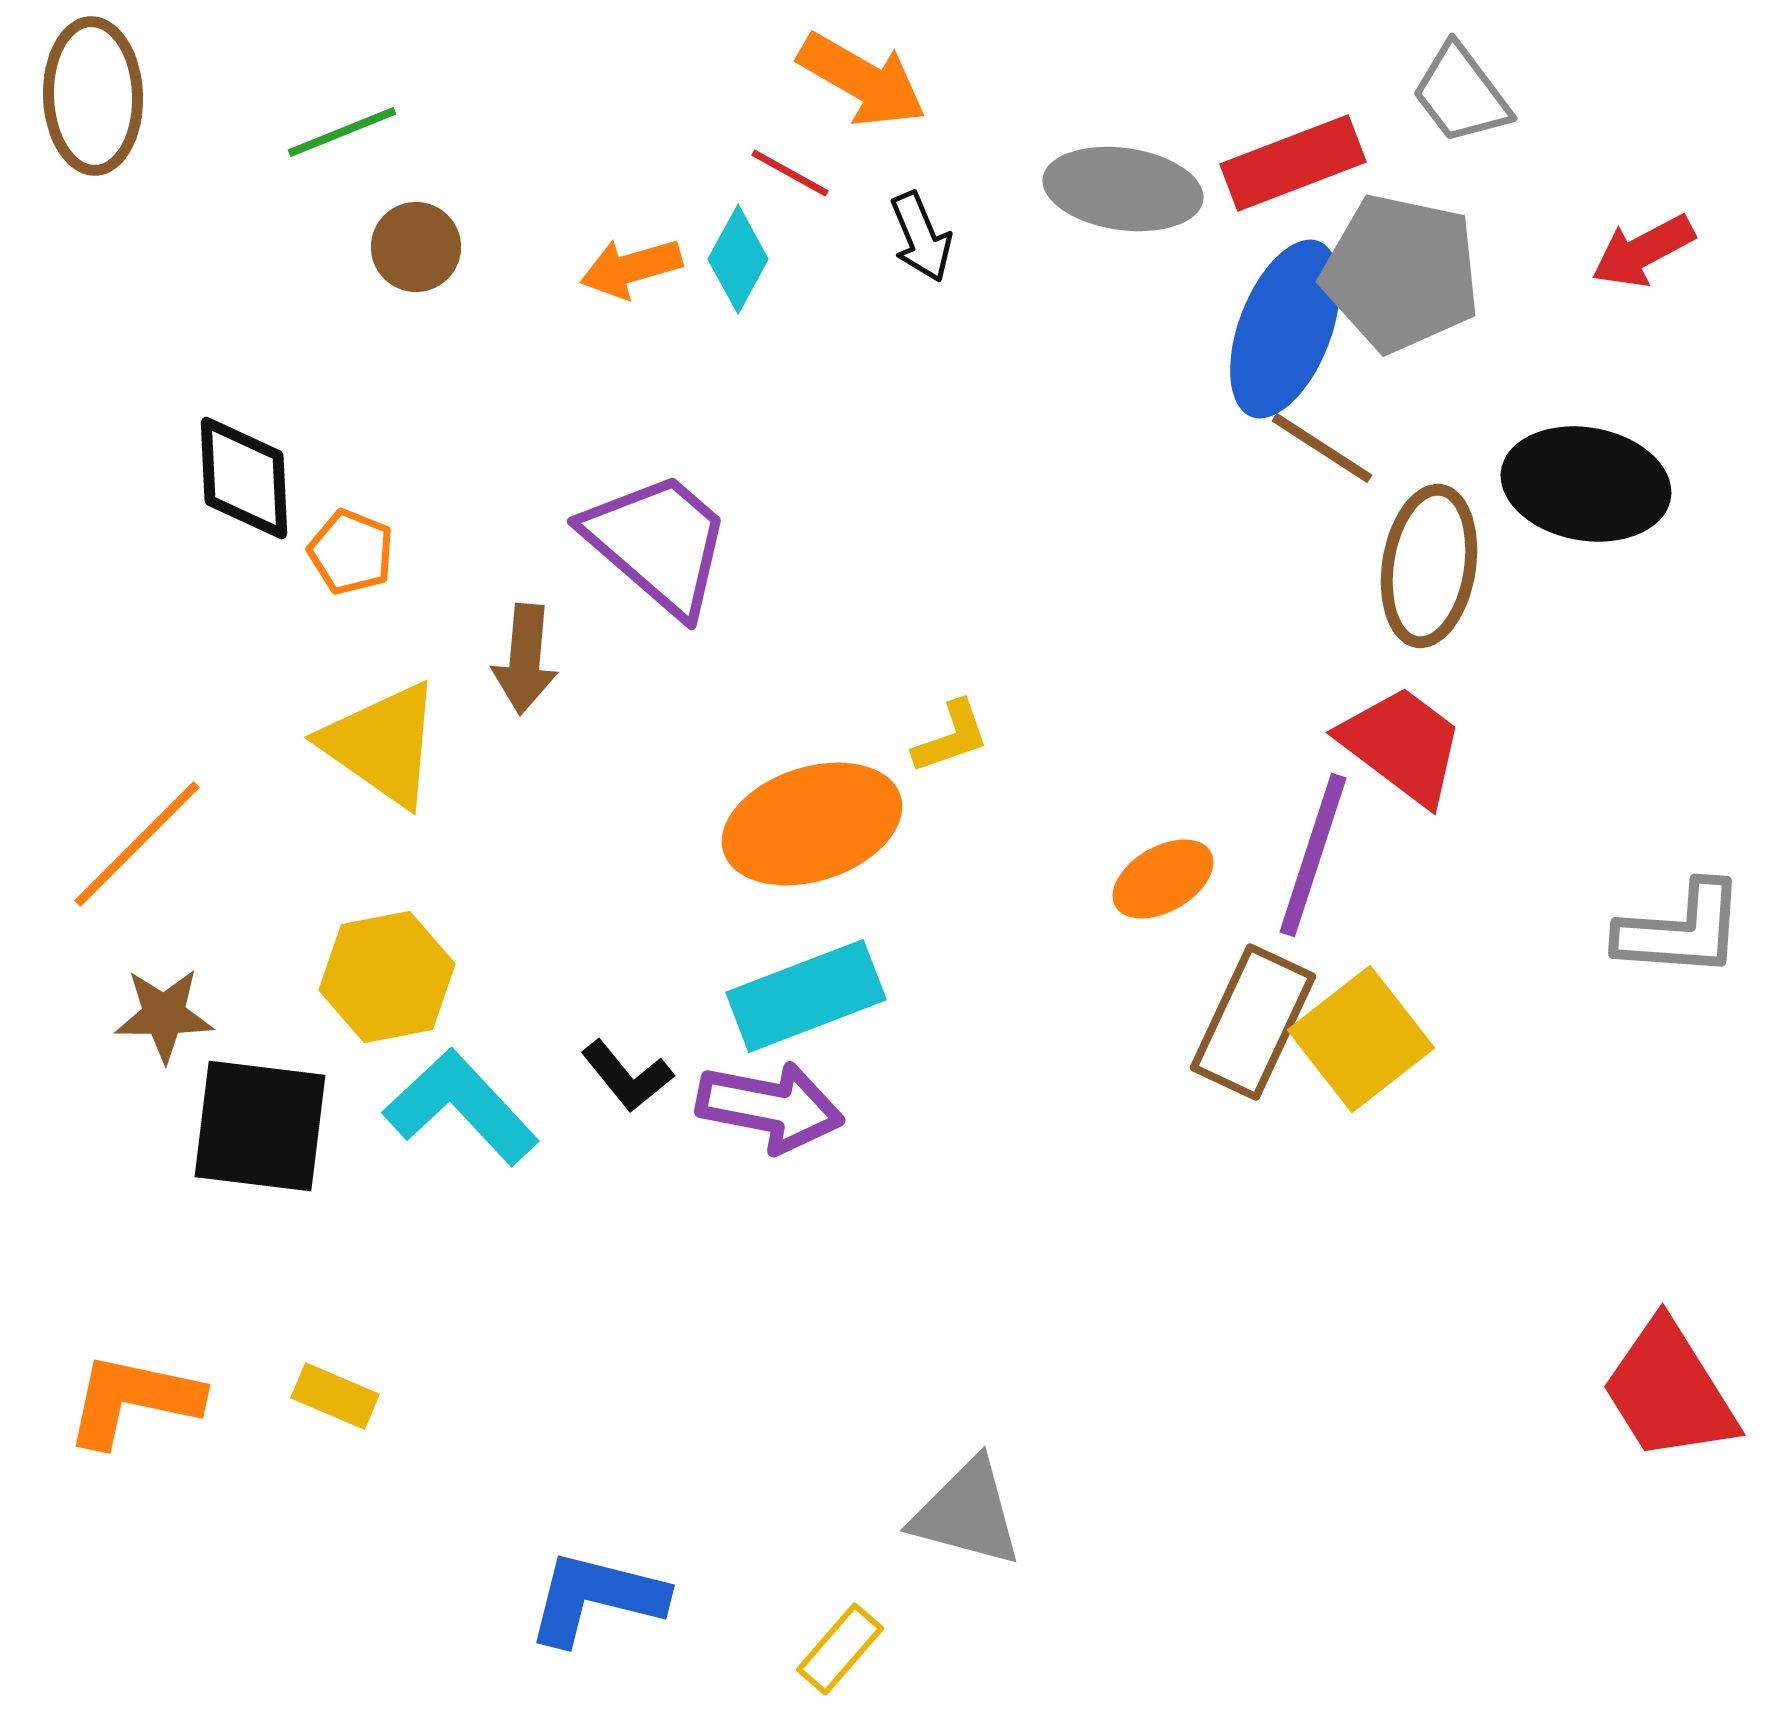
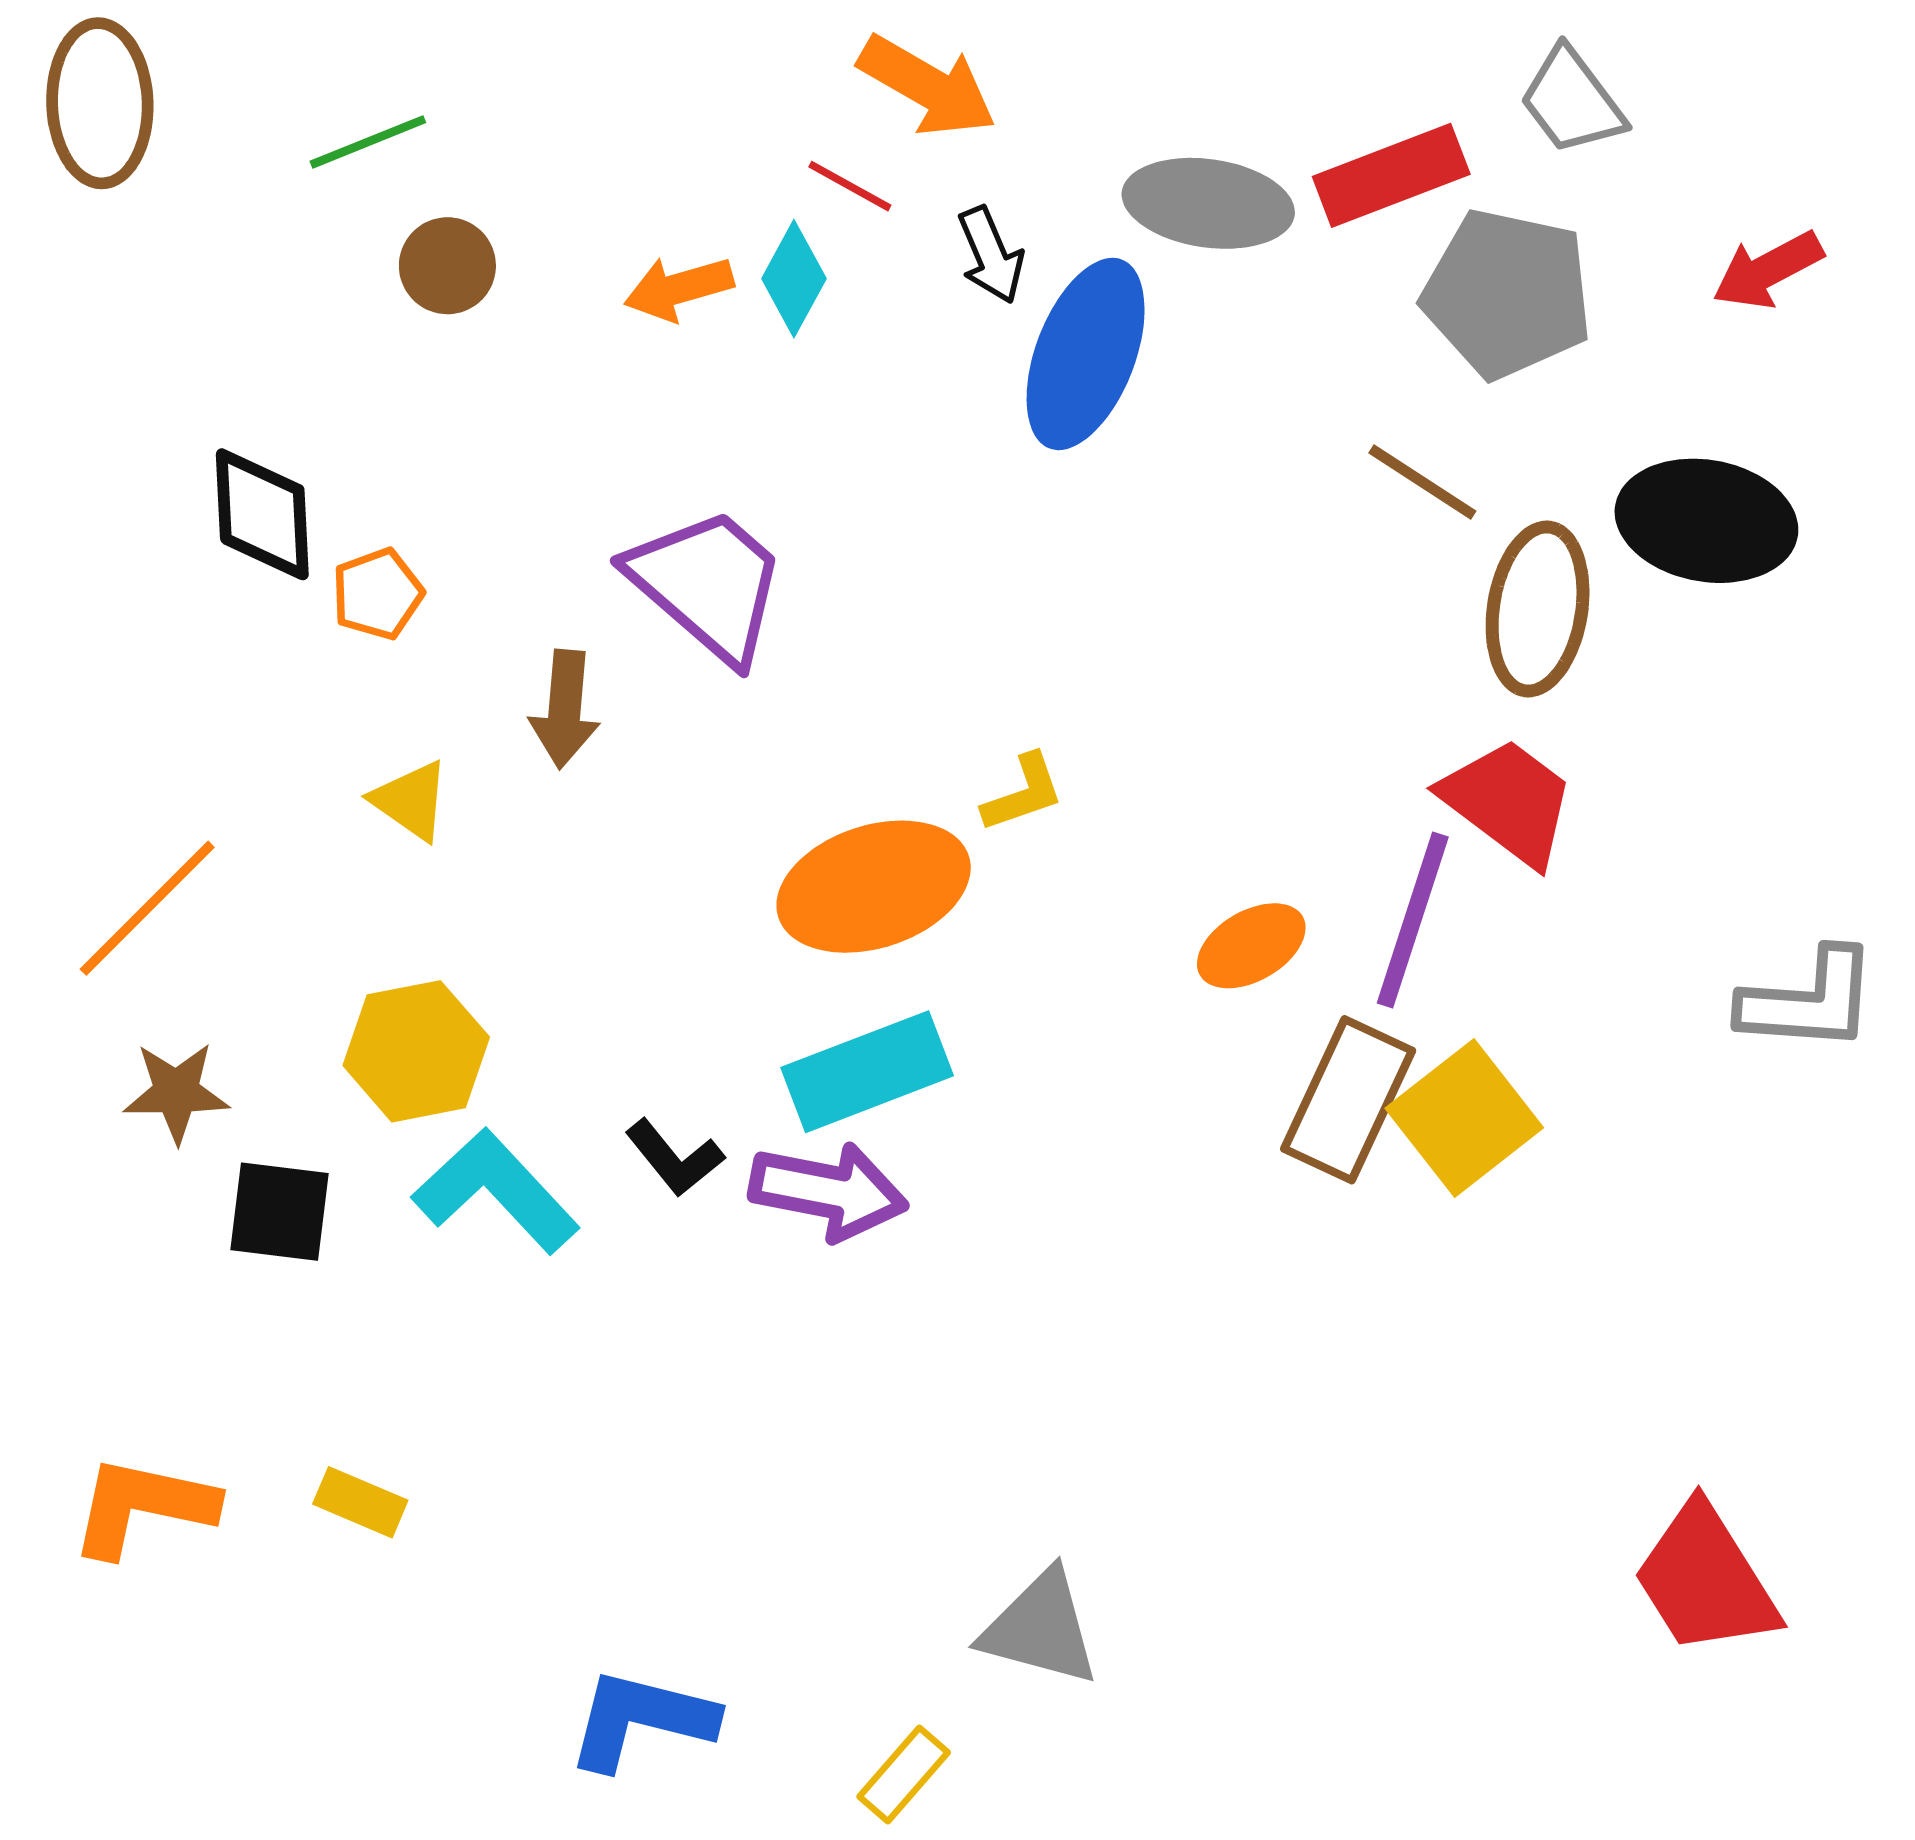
blue ellipse: (1285, 329) -> (1086, 354), moved
orange pentagon: (351, 552) -> (377, 594), turned 30
yellow triangle: (382, 744) -> (411, 801), size x0.6
black square: (260, 1126) -> (280, 1212), size x0.7
red trapezoid: (1669, 1391) -> (1705, 1580), moved

